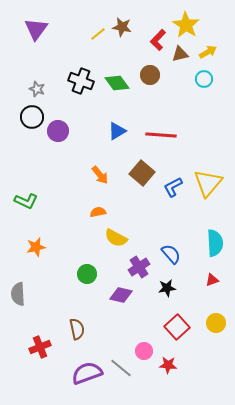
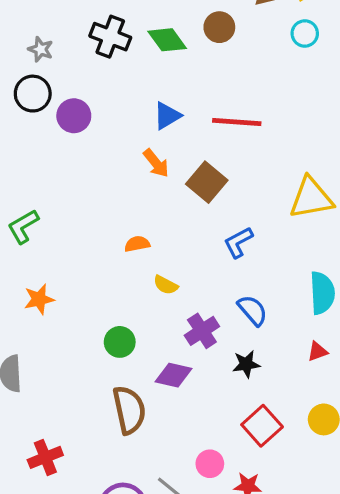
orange arrow: (100, 175) -> (156, 163), moved
yellow triangle: (208, 183) -> (311, 198), turned 40
blue L-shape: (173, 187) -> (238, 242), moved
green L-shape: (26, 201) -> (23, 226), turned 125
yellow semicircle: (116, 238) -> (166, 285), size x0.7
brown semicircle: (77, 329) -> (129, 410), moved, size x1.4

